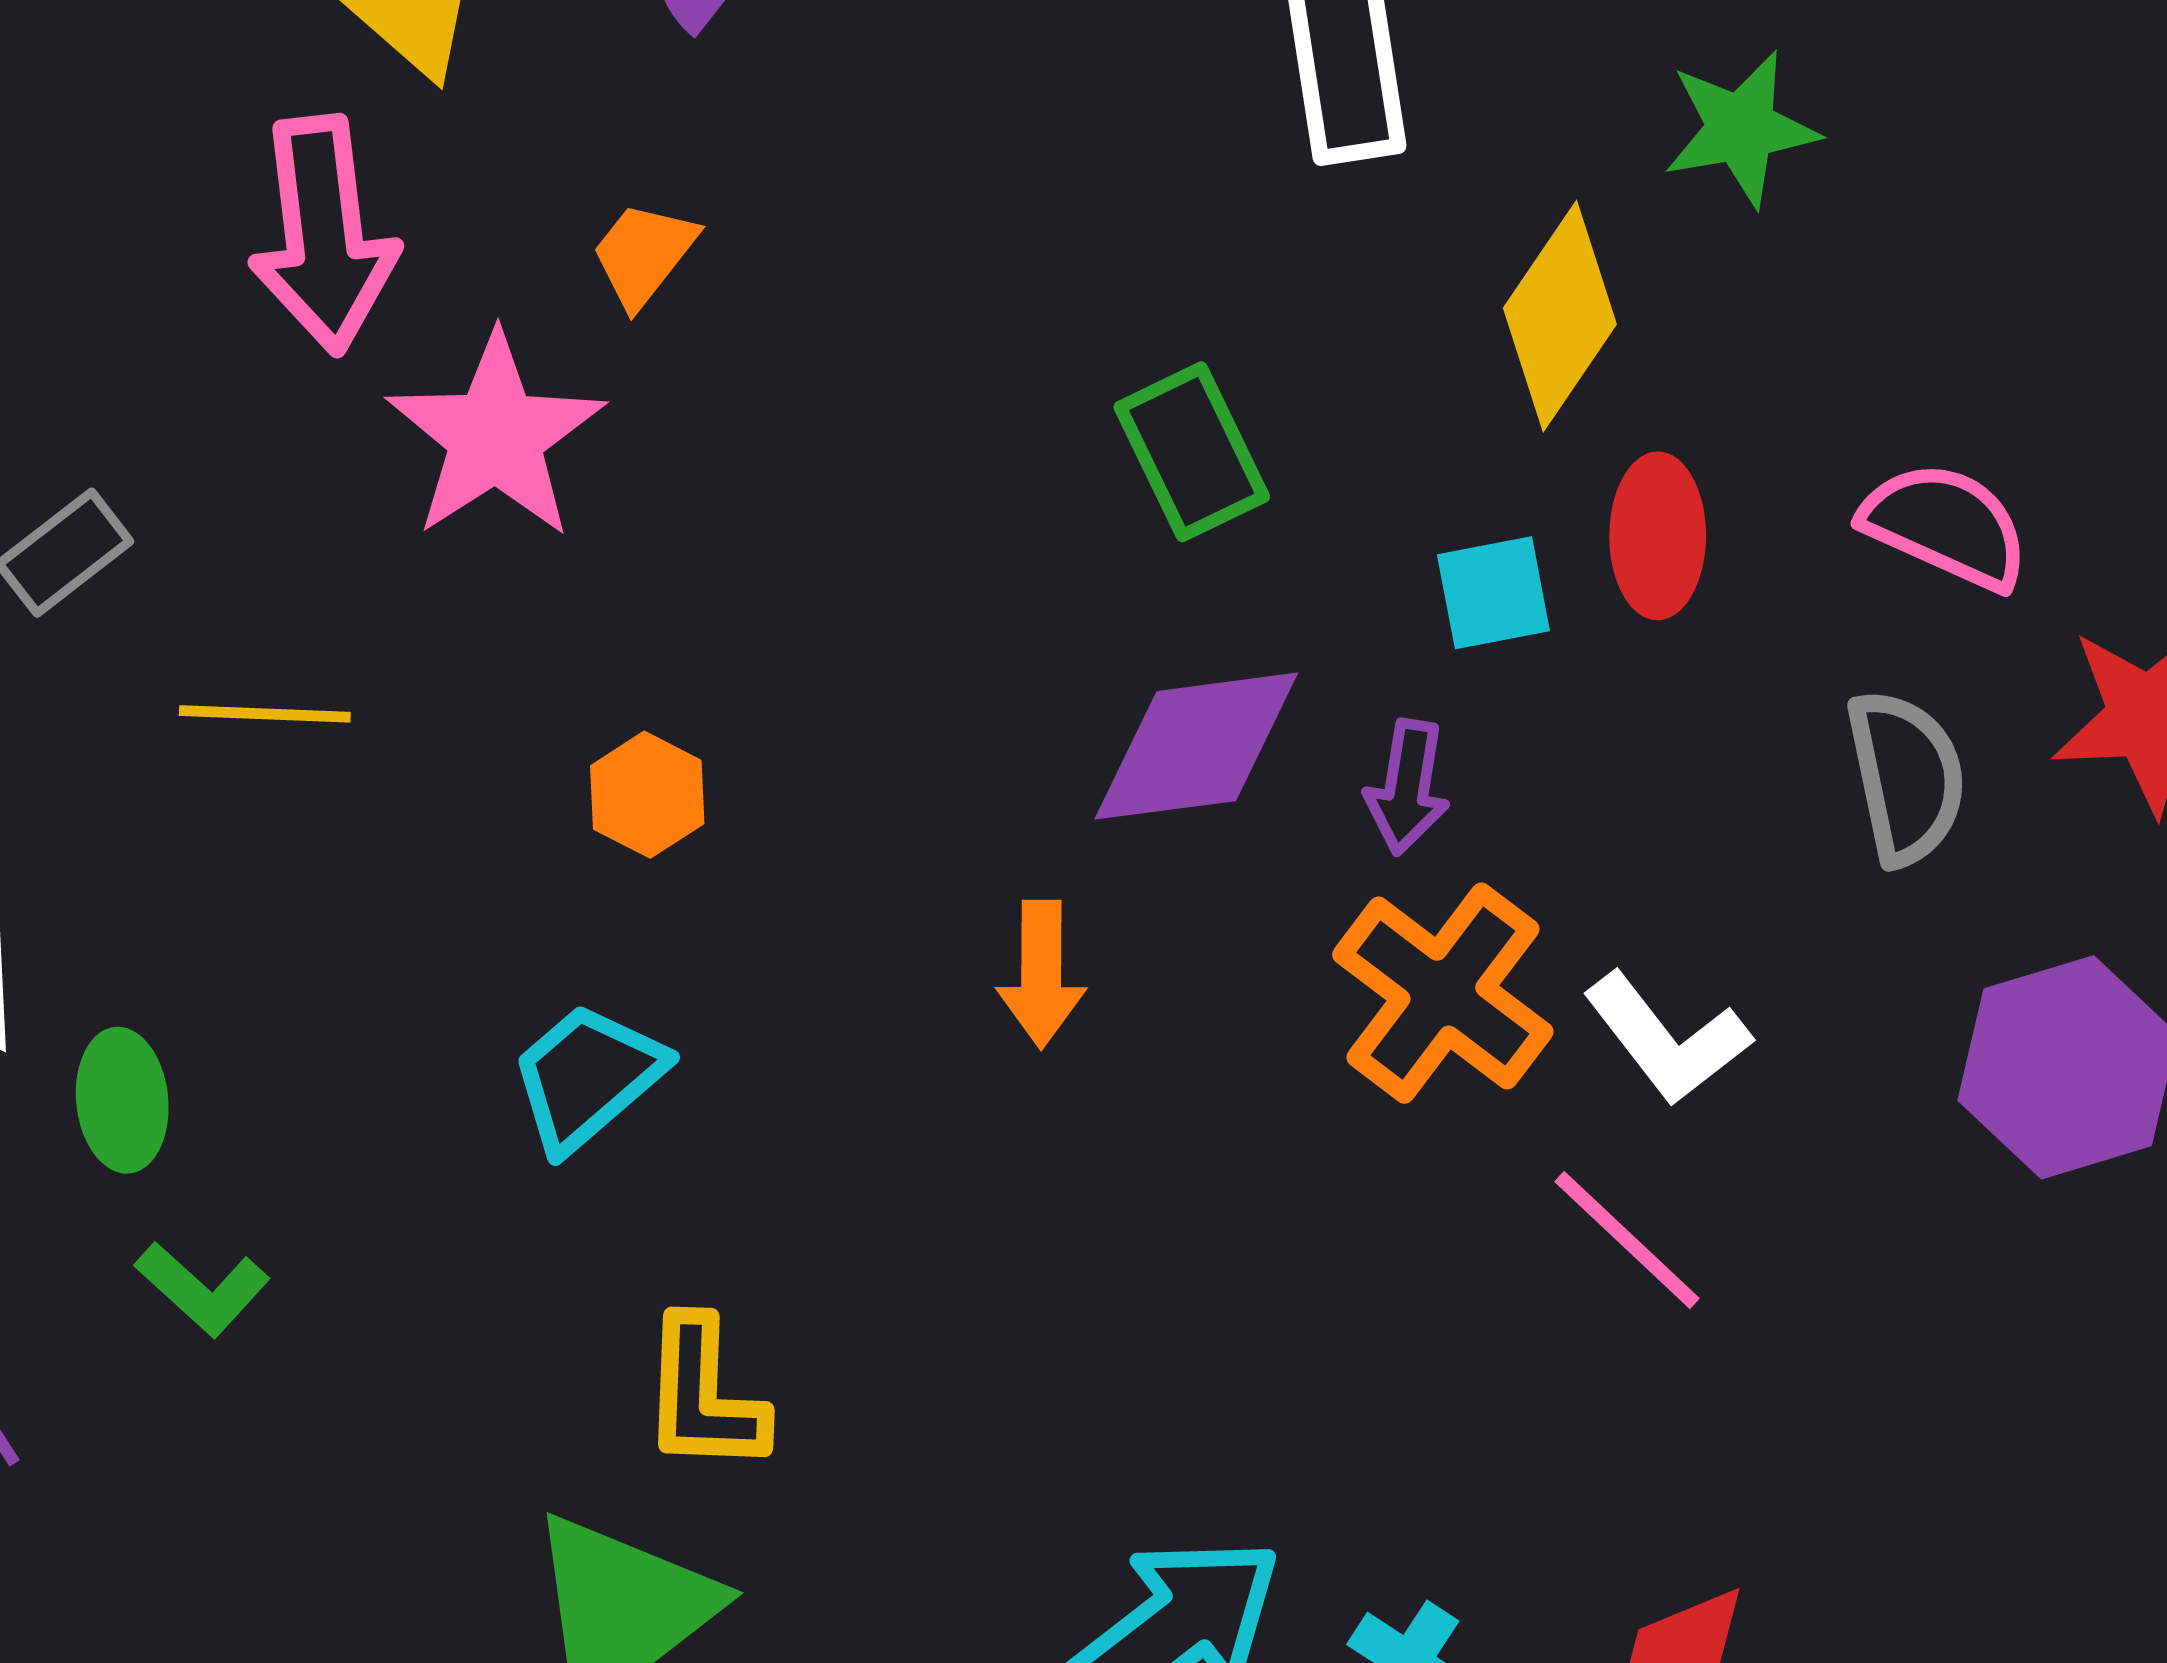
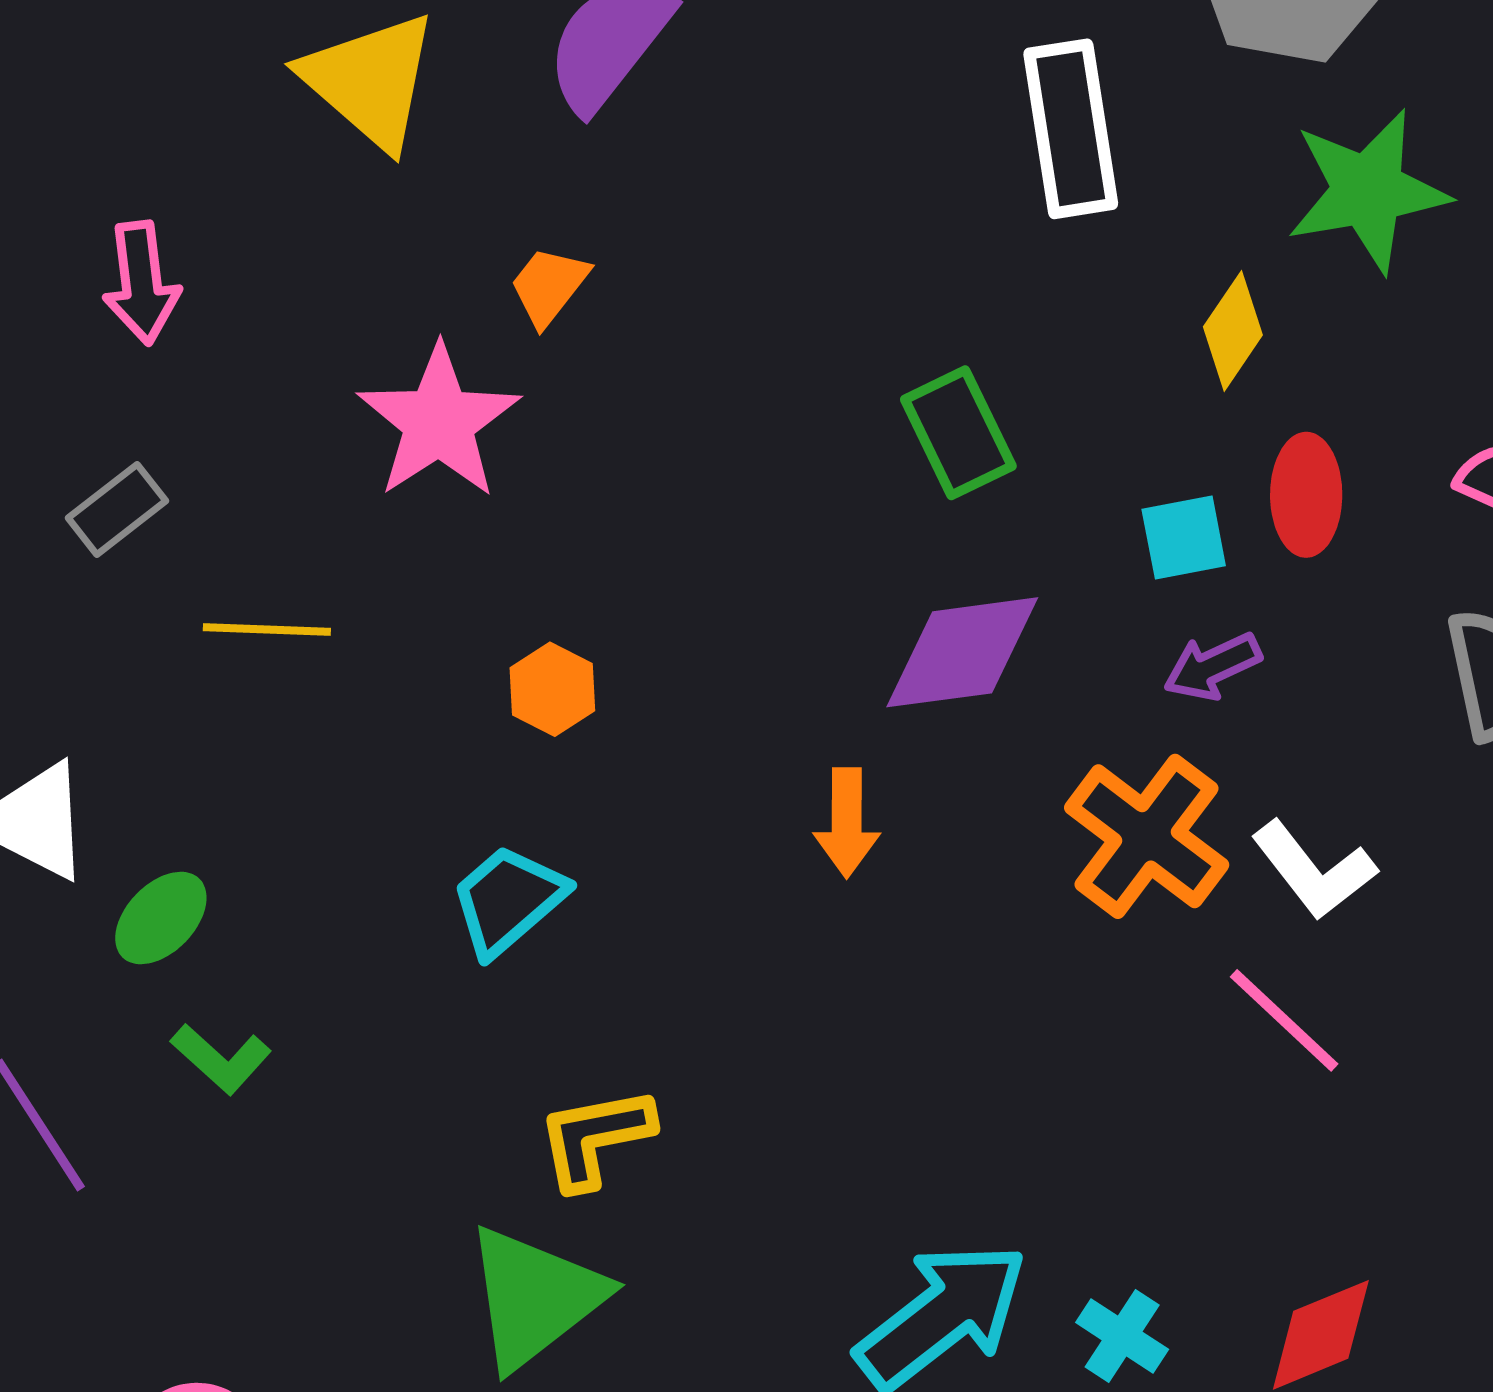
green star: (1741, 129) -> (1368, 191), size x1.4
pink arrow: (323, 235) -> (141, 283), moved, size x0.7
yellow diamond: (1560, 316) -> (1233, 331), size x0.7
purple arrow: (1407, 787) -> (1212, 666), moved, turned 56
green ellipse: (122, 1100) -> (161, 918), turned 50
yellow L-shape: (703, 1395) -> (595, 1138), turned 77

